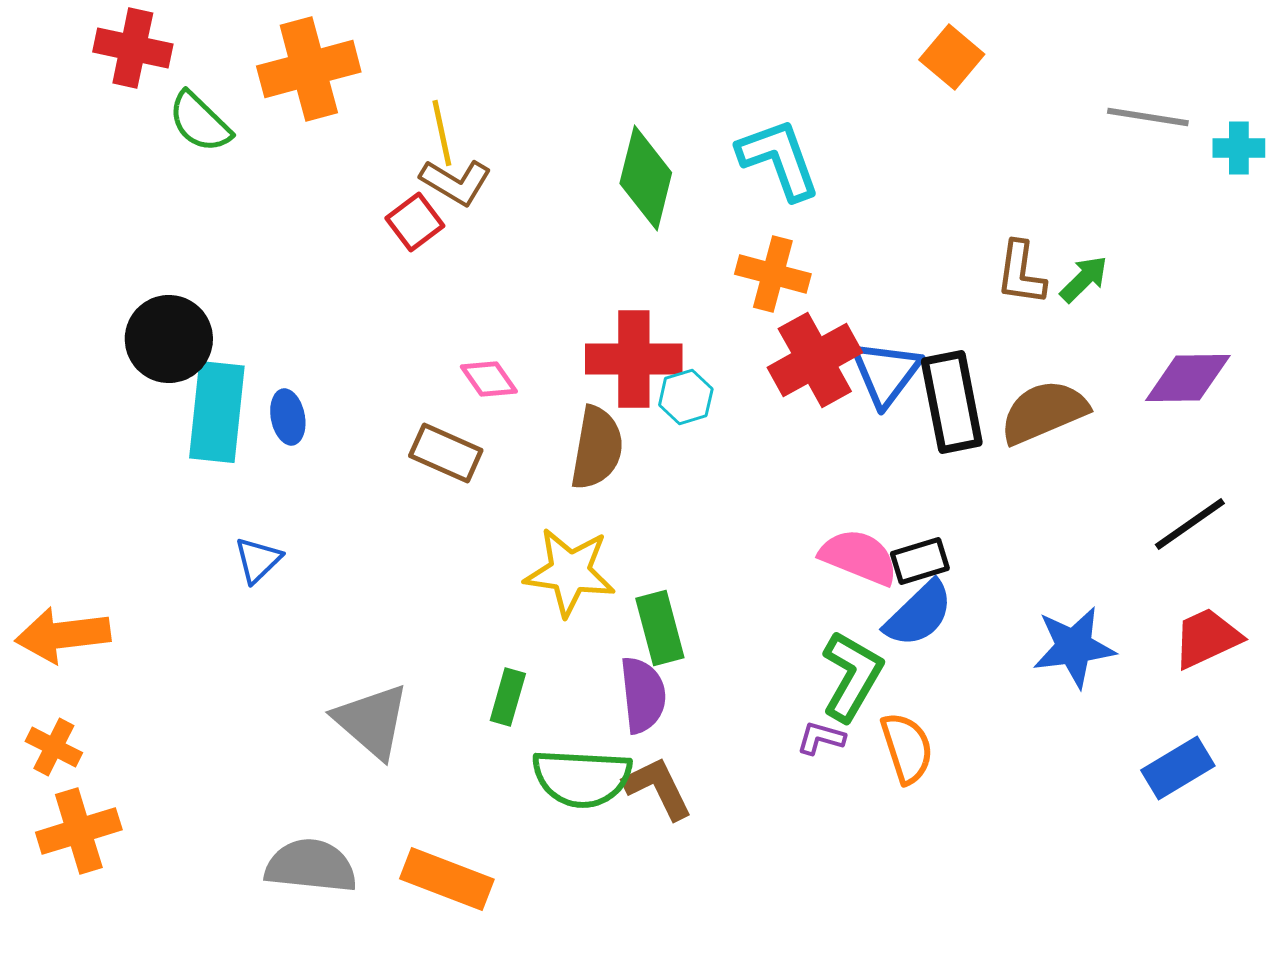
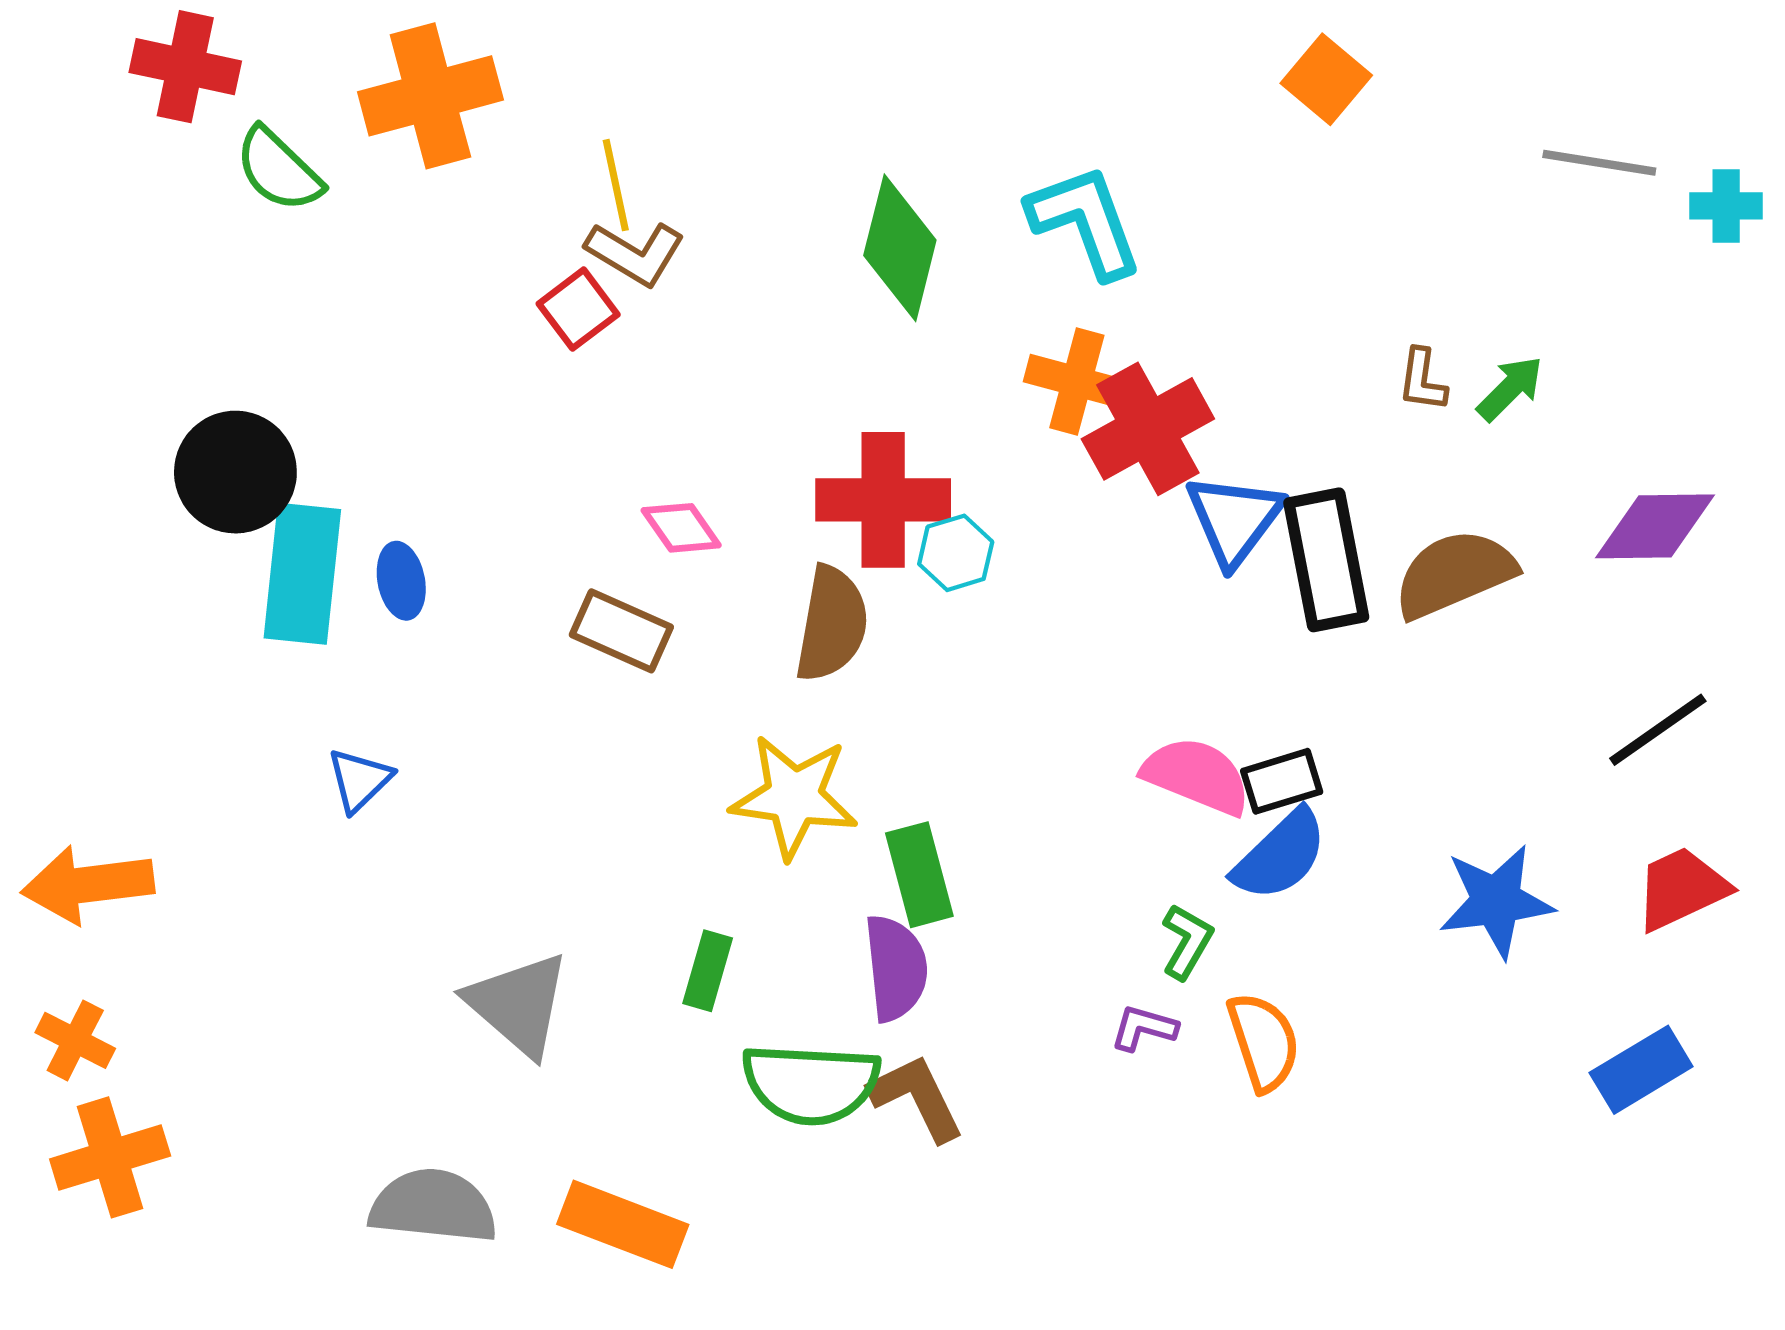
brown L-shape: (1021, 273) -> (1422, 380), size x0.7
red cross: (815, 360) -> (1148, 429), moved
green L-shape: (852, 676) -> (1187, 942), size x0.6

